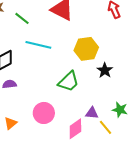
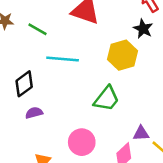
black star: (105, 70) -> (143, 29), moved

